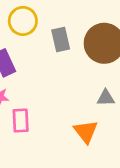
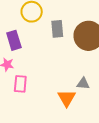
gray triangle: (106, 98) -> (83, 84), moved

